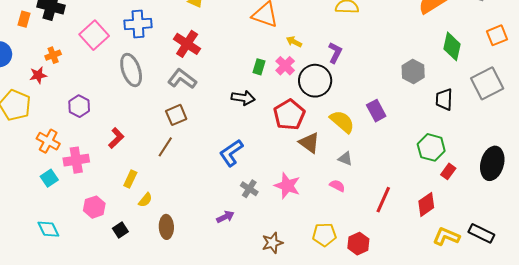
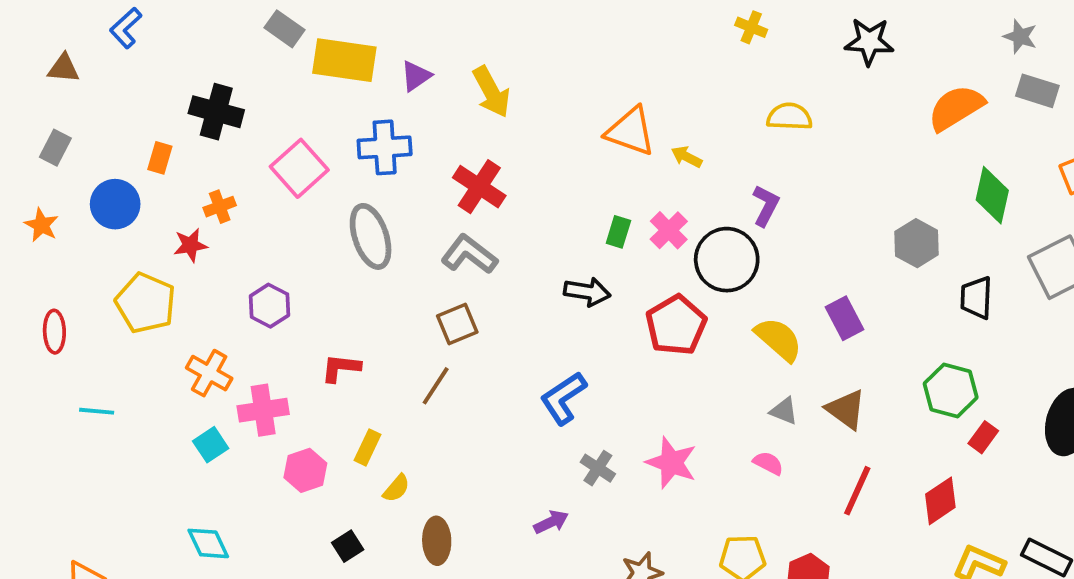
orange rectangle: (24, 19) -> (160, 158), moved
yellow arrow: (294, 42) -> (687, 157), moved
red L-shape: (116, 138) -> (341, 368), turned -130
brown triangle: (309, 143) -> (846, 409), moved
pink hexagon: (94, 207) -> (305, 470), moved

